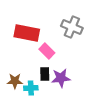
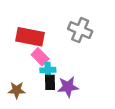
pink rectangle: (47, 51) -> (40, 57), moved
cyan cross: (31, 88) -> (48, 70), moved

